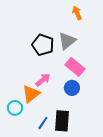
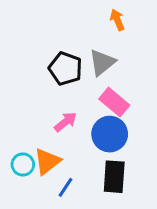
blue circle: (72, 88) -> (110, 134), size x1.5
orange triangle: (31, 94) -> (47, 161), moved
black rectangle: (62, 121) -> (114, 177), moved

